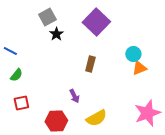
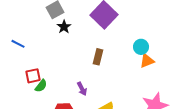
green semicircle: (16, 75) -> (41, 86), moved
red square: (21, 103) -> (33, 76), moved

